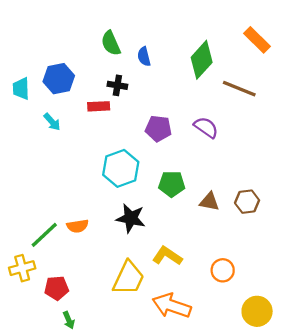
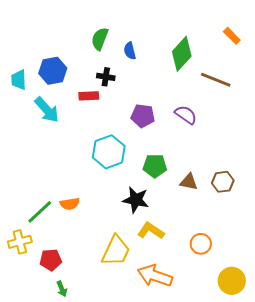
orange rectangle: (257, 40) -> (232, 36), size x0.7
green semicircle: (111, 43) -> (100, 39), turned 45
cyan arrow: (52, 122) -> (47, 110), size x1.6
black star: (131, 218) -> (136, 200), moved

